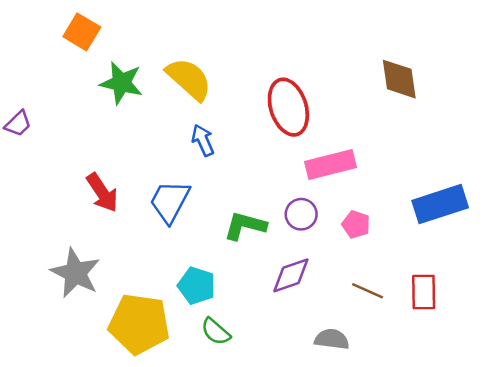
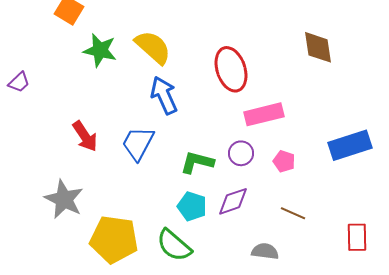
blue arrow: (203, 140) -> (164, 95), size x1.5
cyan pentagon: (197, 286) -> (192, 206), moved
red rectangle: (424, 292) -> (357, 237), moved
green semicircle: (216, 332) -> (174, 245), size x1.5

